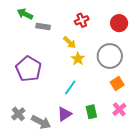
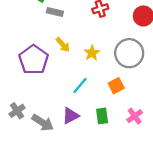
yellow arrow: (69, 42) -> (63, 45), moved
orange square: (117, 83) -> (116, 86), moved

